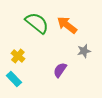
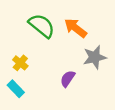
gray star: (84, 51) -> (95, 57), size x1.5

